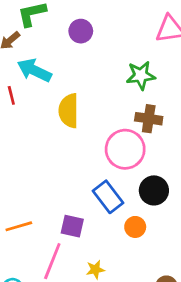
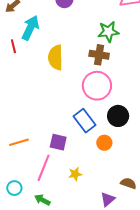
cyan arrow: (34, 70) -> (30, 28), turned 90
brown cross: (149, 119) -> (99, 55), moved

